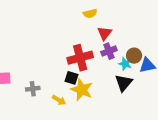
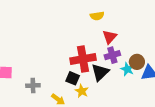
black triangle: (124, 83) -> (100, 72), moved
yellow star: (82, 90) -> (82, 91), size x0.6

